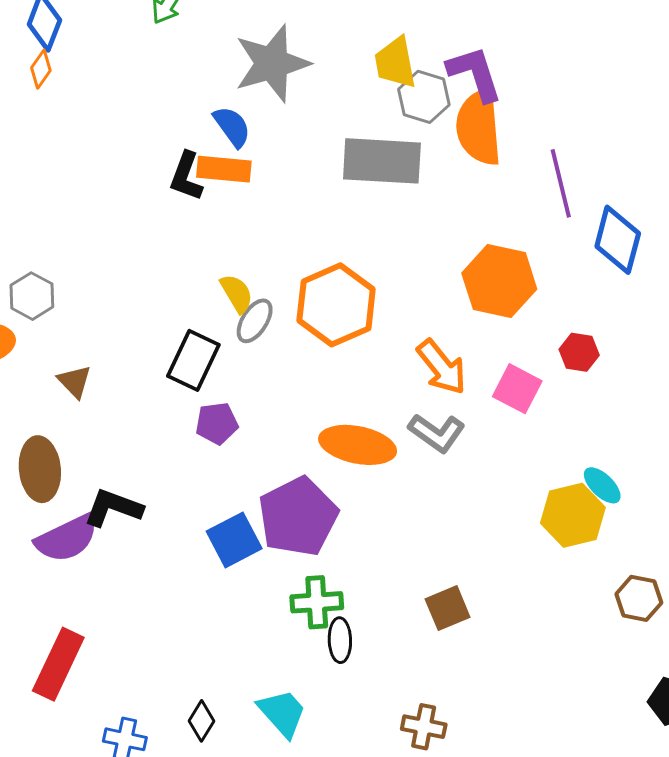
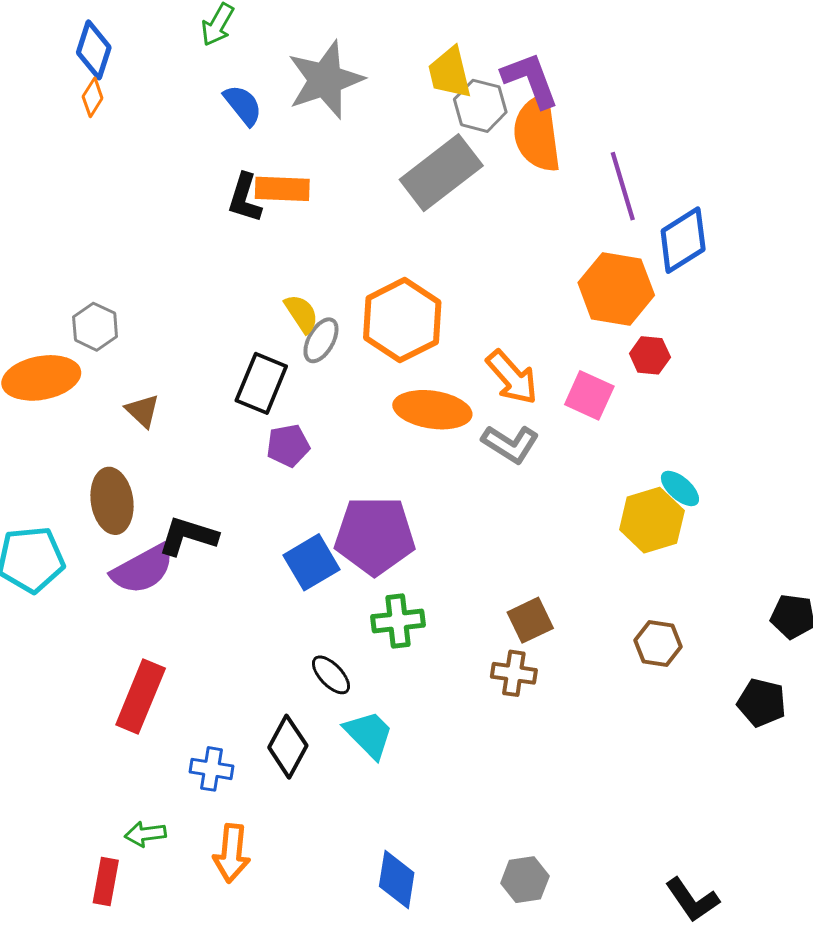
blue semicircle: (232, 127) -> (243, 105), moved
gray rectangle: (382, 161) -> (441, 173), turned -38
blue diamond: (618, 240) -> (683, 240), turned 46
orange hexagon: (499, 281) -> (616, 289), moved
orange ellipse: (358, 445) -> (432, 410), moved
purple pentagon: (298, 517) -> (375, 536), turned 30
brown hexagon: (639, 598) -> (658, 643), moved
black ellipse: (340, 640) -> (331, 675), moved, turned -39
black diamond: (201, 721) -> (288, 747), size x1.5
brown cross: (424, 727) -> (514, 673), moved

